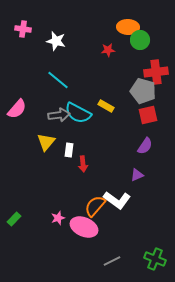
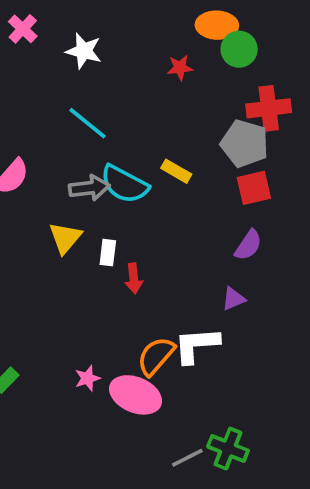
pink cross: (23, 29) -> (23, 29), turned 35
white L-shape: (117, 200) -> (197, 345), turned 140
green cross: (155, 259) -> (228, 449), moved

